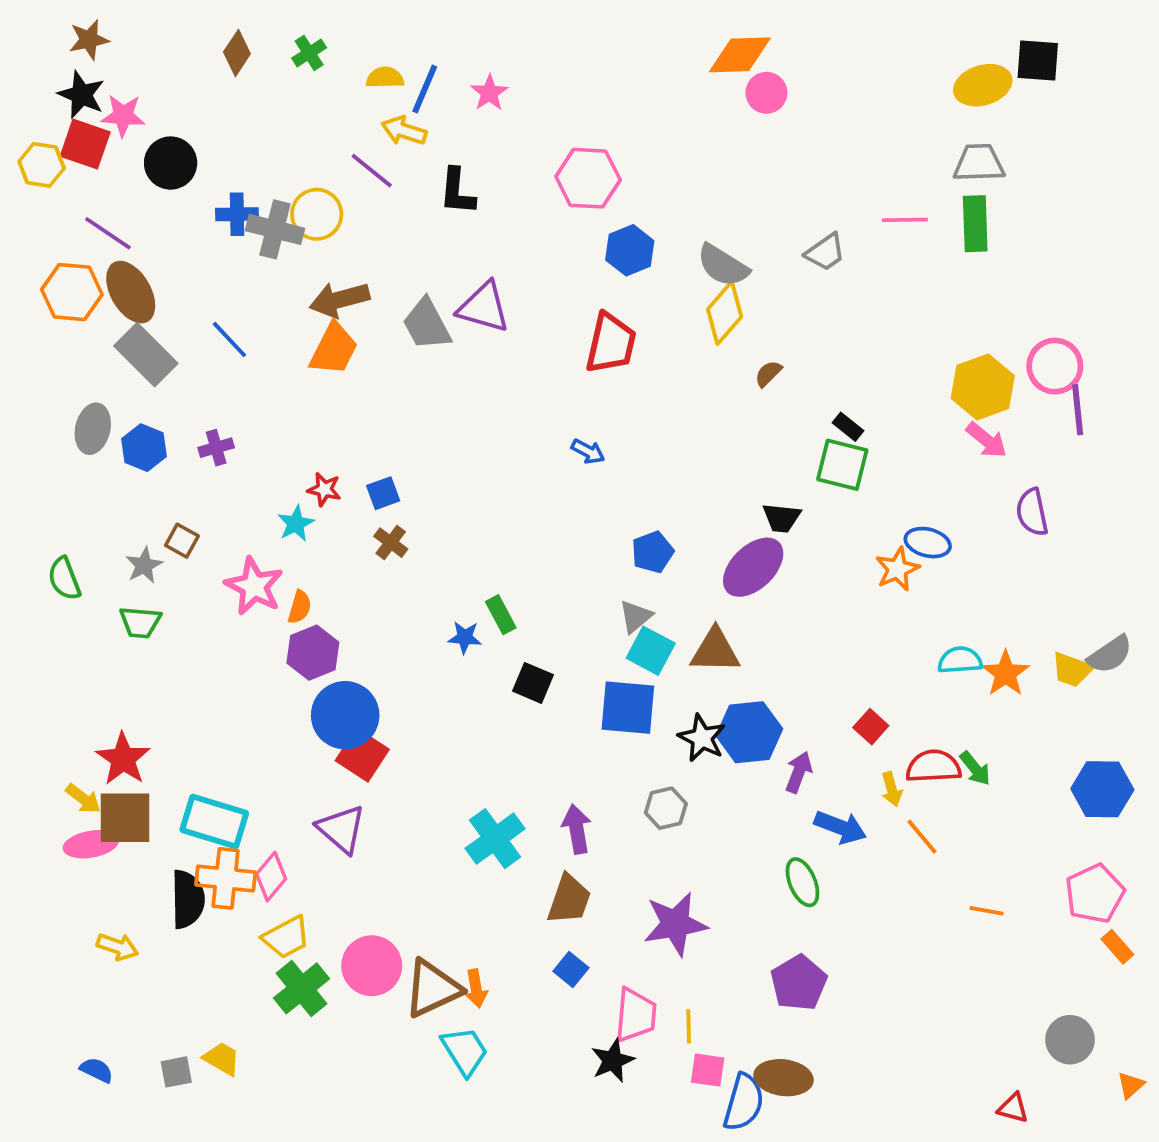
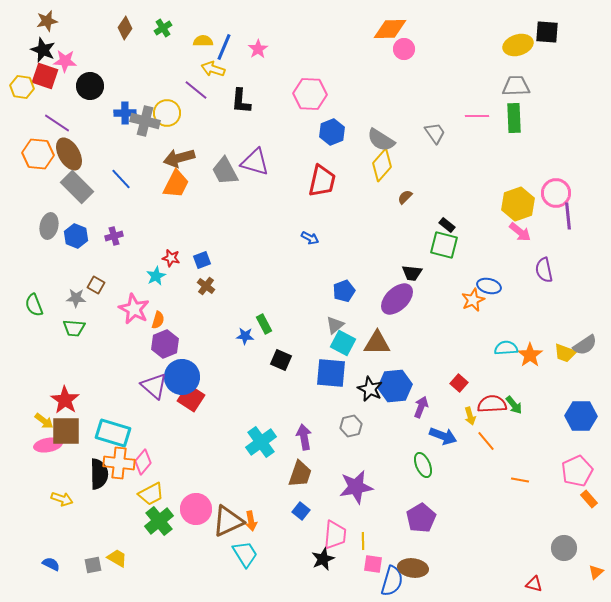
gray trapezoid: (825, 252) -> (435, 133), turned -90
gray star: (144, 565) -> (76, 298), turned 30
purple triangle: (341, 829) -> (154, 386), moved

